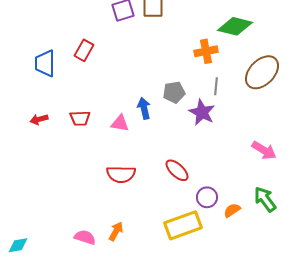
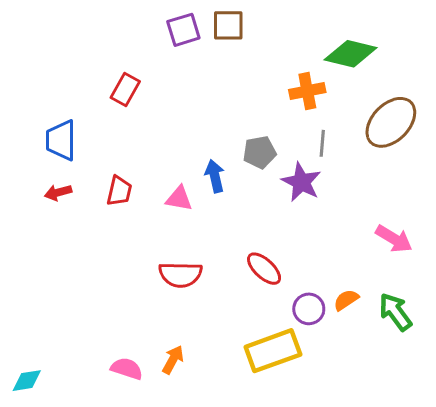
blue trapezoid: (45, 63) -> (61, 140), moved
red trapezoid: (80, 118) -> (119, 191), turned -75
orange semicircle: (232, 210) -> (346, 300), moved

